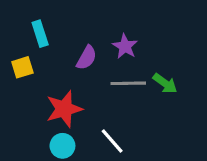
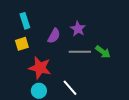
yellow square: (22, 67) -> (22, 44), moved
red star: (64, 109) -> (40, 68), turned 30

